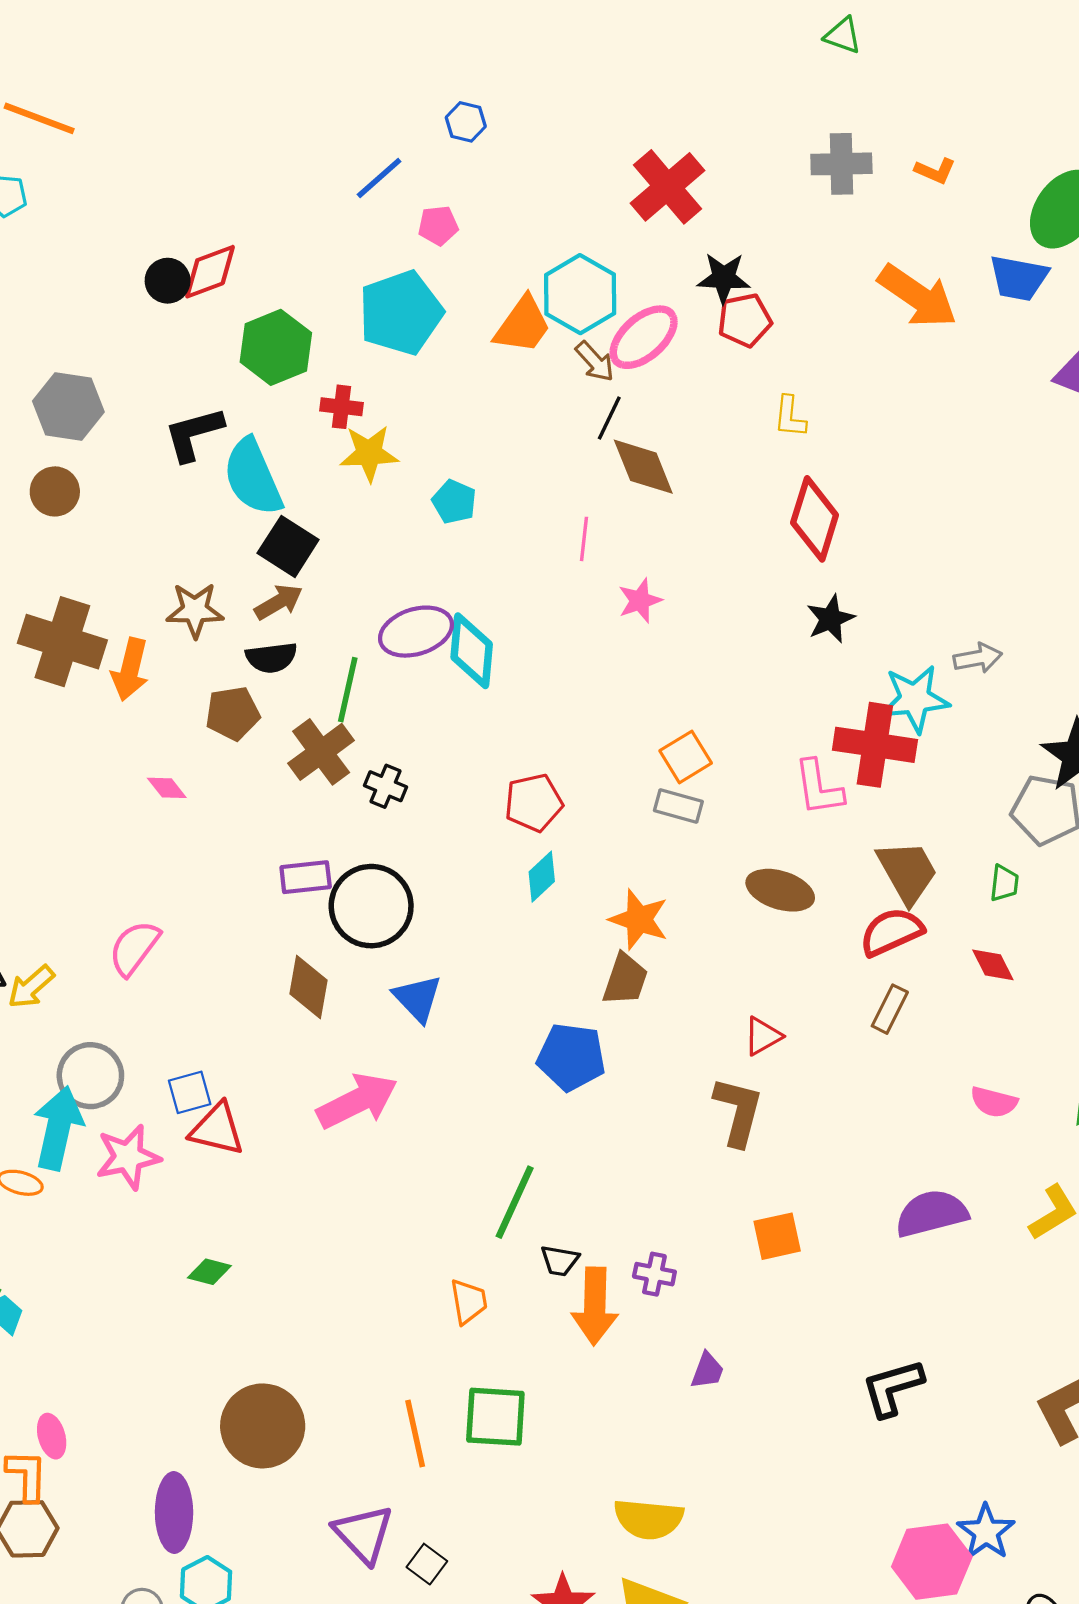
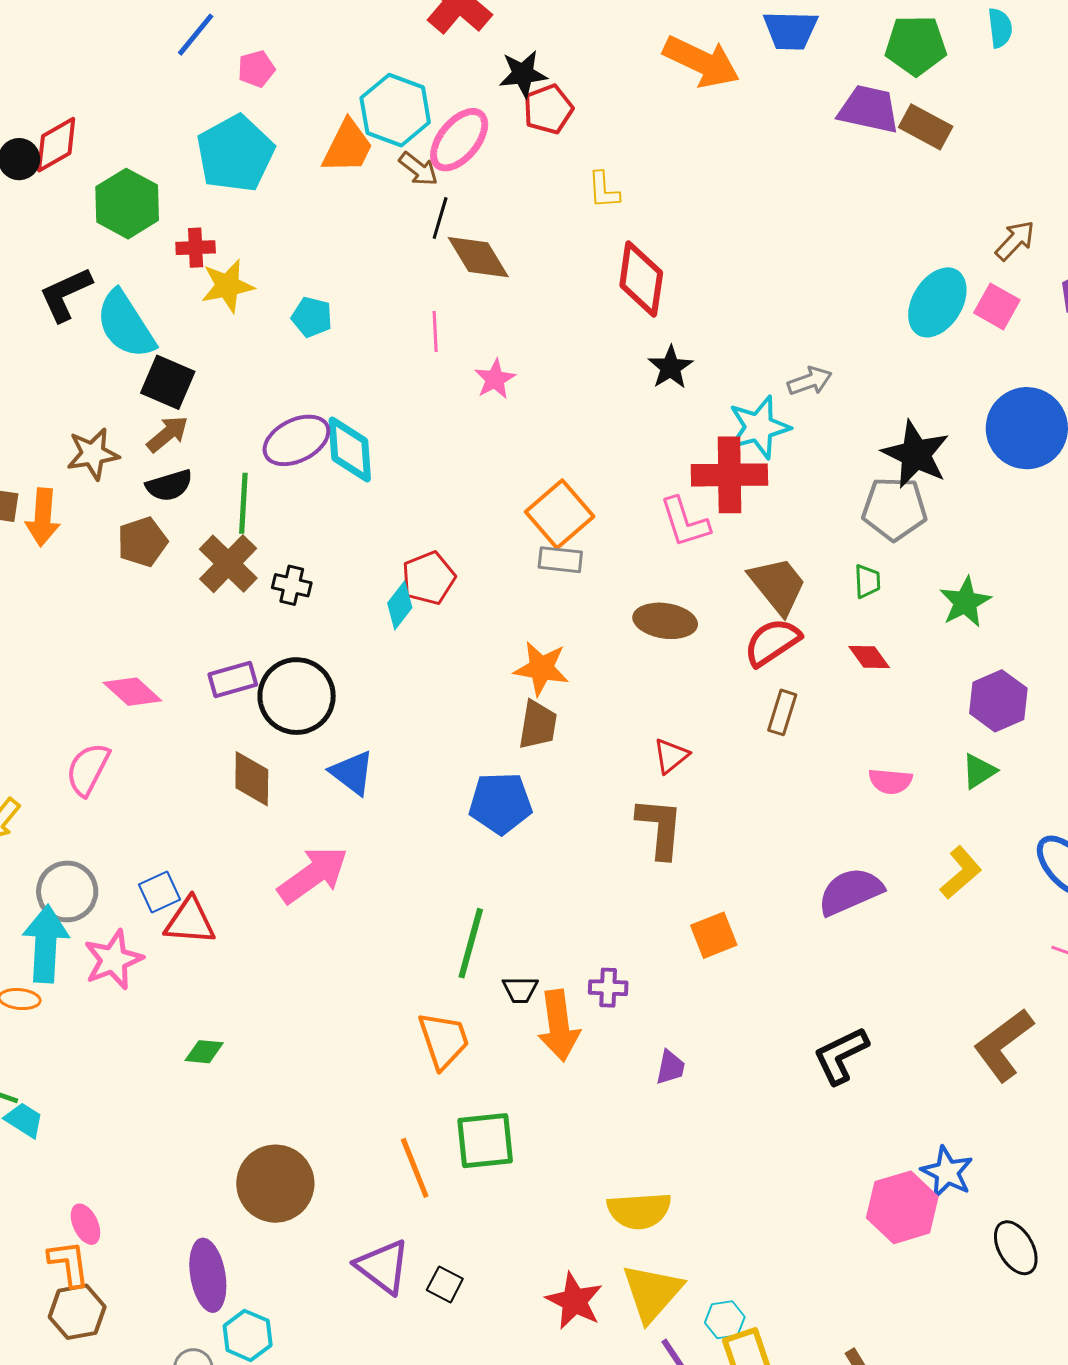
orange square: (686, 757) -> (560, 514), size x1.4
pink diamond: (167, 788) -> (132, 692), moved, size x1.5
cyan diamond: (542, 877) -> (400, 605), moved
orange trapezoid: (469, 1302) -> (444, 1040), size x1.4

